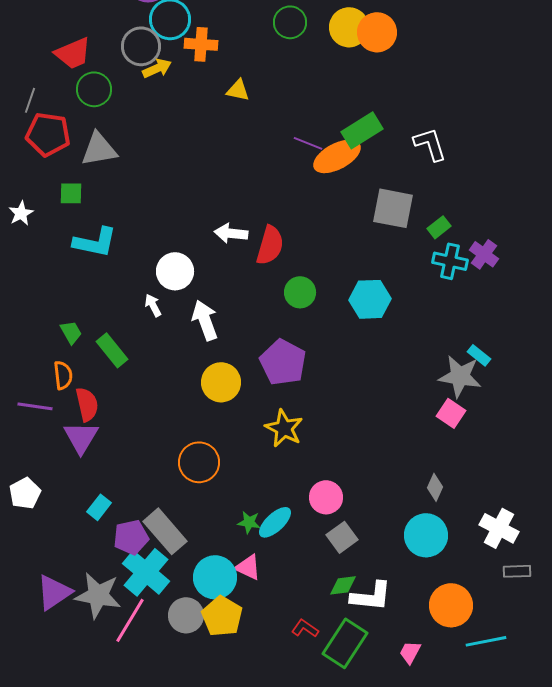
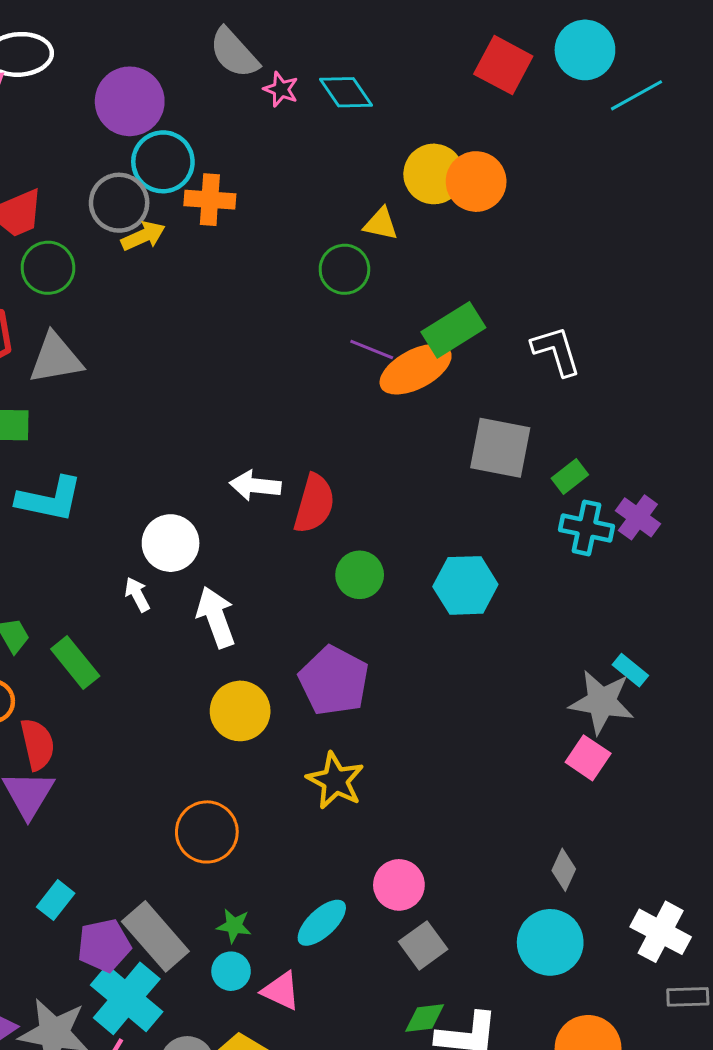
green circle: (290, 22) -> (344, 269), moved
yellow triangle: (238, 90) -> (381, 224), moved
green star: (249, 522) -> (234, 926), moved
cyan circle: (215, 577) -> (231, 971), moved, size x0.6

